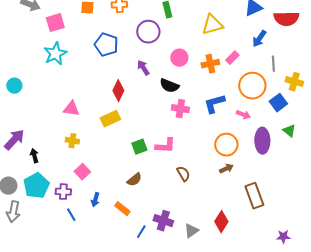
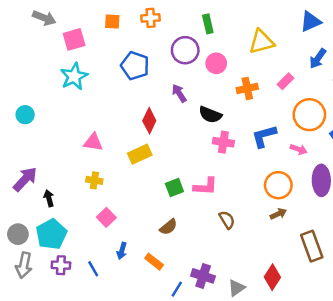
pink circle: (179, 58) -> (216, 63), moved
orange cross: (210, 64) -> (247, 88), moved
purple cross: (63, 192) -> (61, 265), moved

